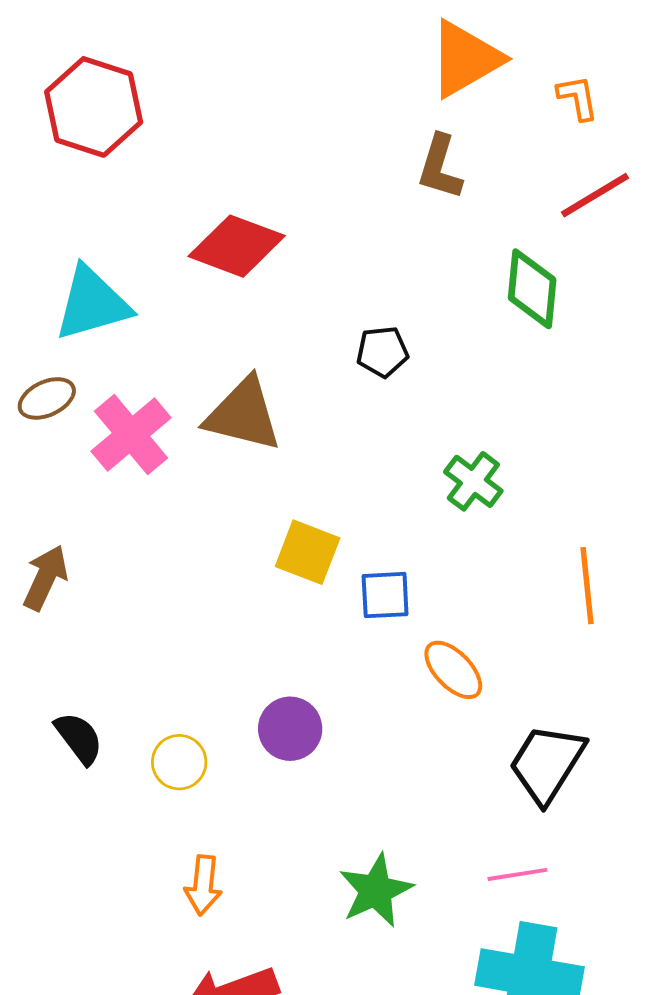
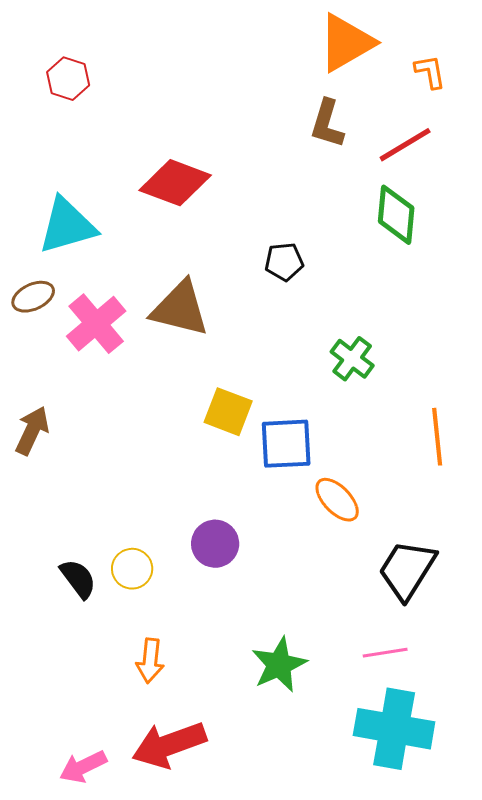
red hexagon: (94, 107) -> (68, 79), size x0.6
red line: (595, 195) -> (405, 145), moved
blue square: (385, 595) -> (286, 444), size x1.4
black semicircle: (79, 738) -> (78, 579), moved

